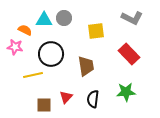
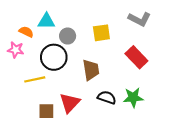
gray circle: (64, 18) -> (68, 36), moved
red triangle: (66, 97) -> (70, 103), size x1.5
black semicircle: (93, 99) -> (107, 97), moved, turned 102

